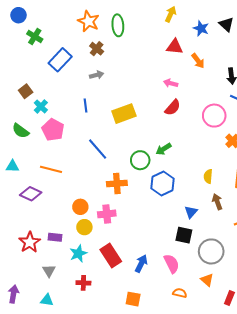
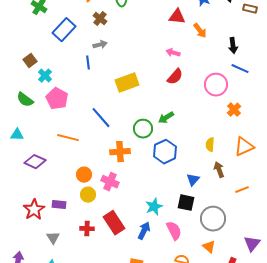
blue line: (85, 105) -> (88, 63), moved
orange line: (51, 169) -> (68, 138), moved
pink cross: (107, 214) -> (110, 182), turned 30
cyan star: (78, 253) -> (154, 207), moved
red cross: (83, 283) -> (87, 229), moved

